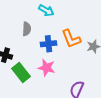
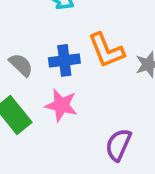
gray semicircle: (27, 29) -> (21, 65), moved, turned -48

